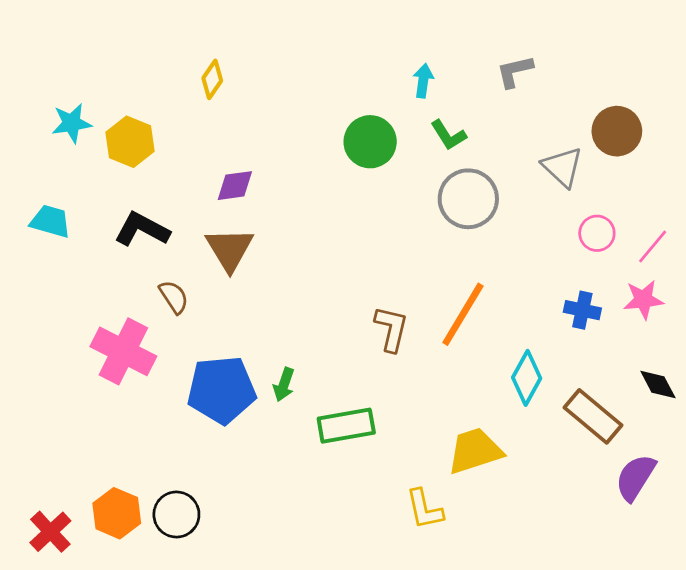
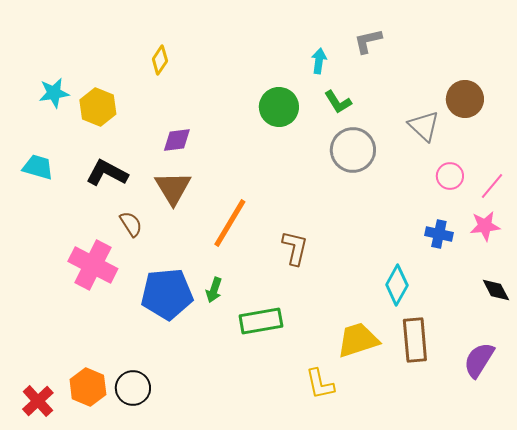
gray L-shape: (515, 71) -> (368, 41), moved
orange line: (463, 314) -> (230, 223), moved
brown rectangle: (593, 416) -> (415, 340), moved, turned 45

